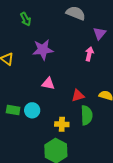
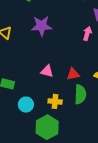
pink triangle: (48, 84) -> (47, 71), moved
cyan circle: (32, 110) -> (26, 105), moved

